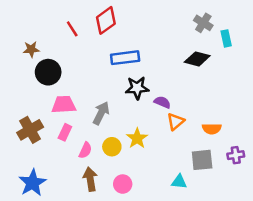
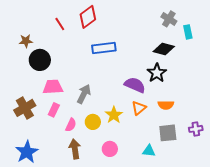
black star: (137, 88) -> (157, 73), moved, turned -30
purple semicircle: (162, 102) -> (135, 85), size x1.5
orange triangle: (176, 121) -> (139, 108), moved
orange semicircle: (212, 129) -> (166, 105), moved
pink circle: (123, 184) -> (110, 149), moved

